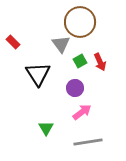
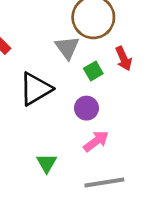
red arrow: (100, 62) -> (124, 59), moved
black triangle: (38, 74) -> (36, 89), turned 32

